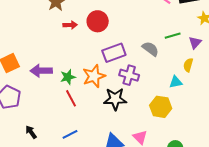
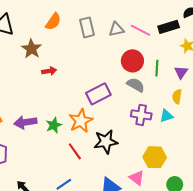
red circle: (98, 21) -> (132, 61), moved
green line: (173, 36) -> (157, 68), turned -63
purple cross: (129, 75) -> (141, 115), moved
red line: (71, 98) -> (75, 151), moved
yellow hexagon: (161, 107) -> (155, 157), moved

